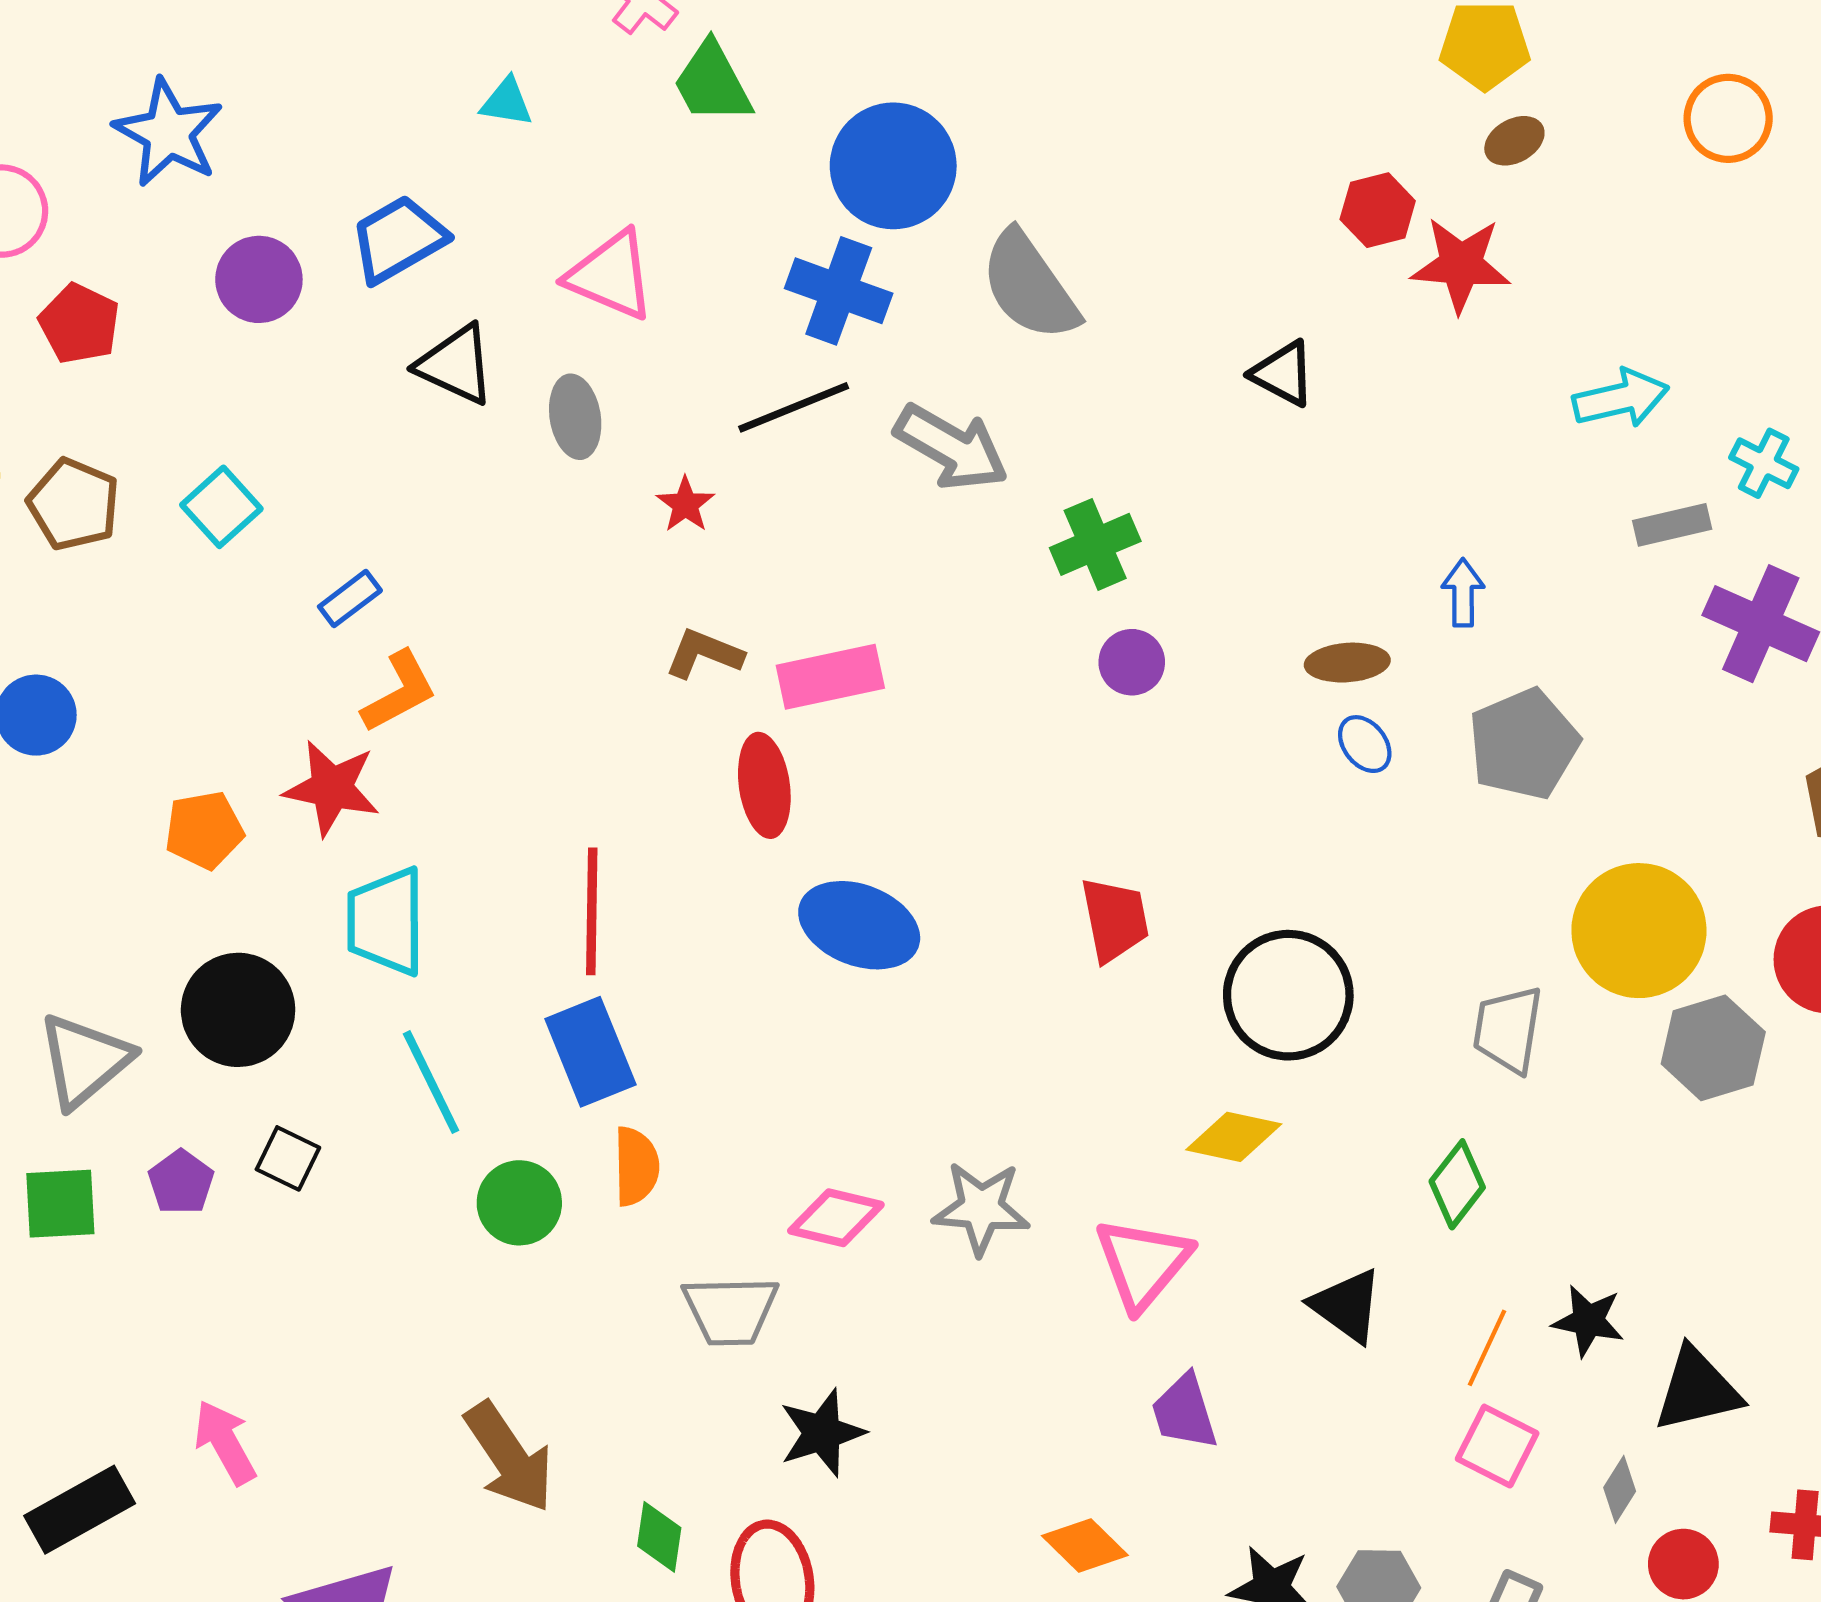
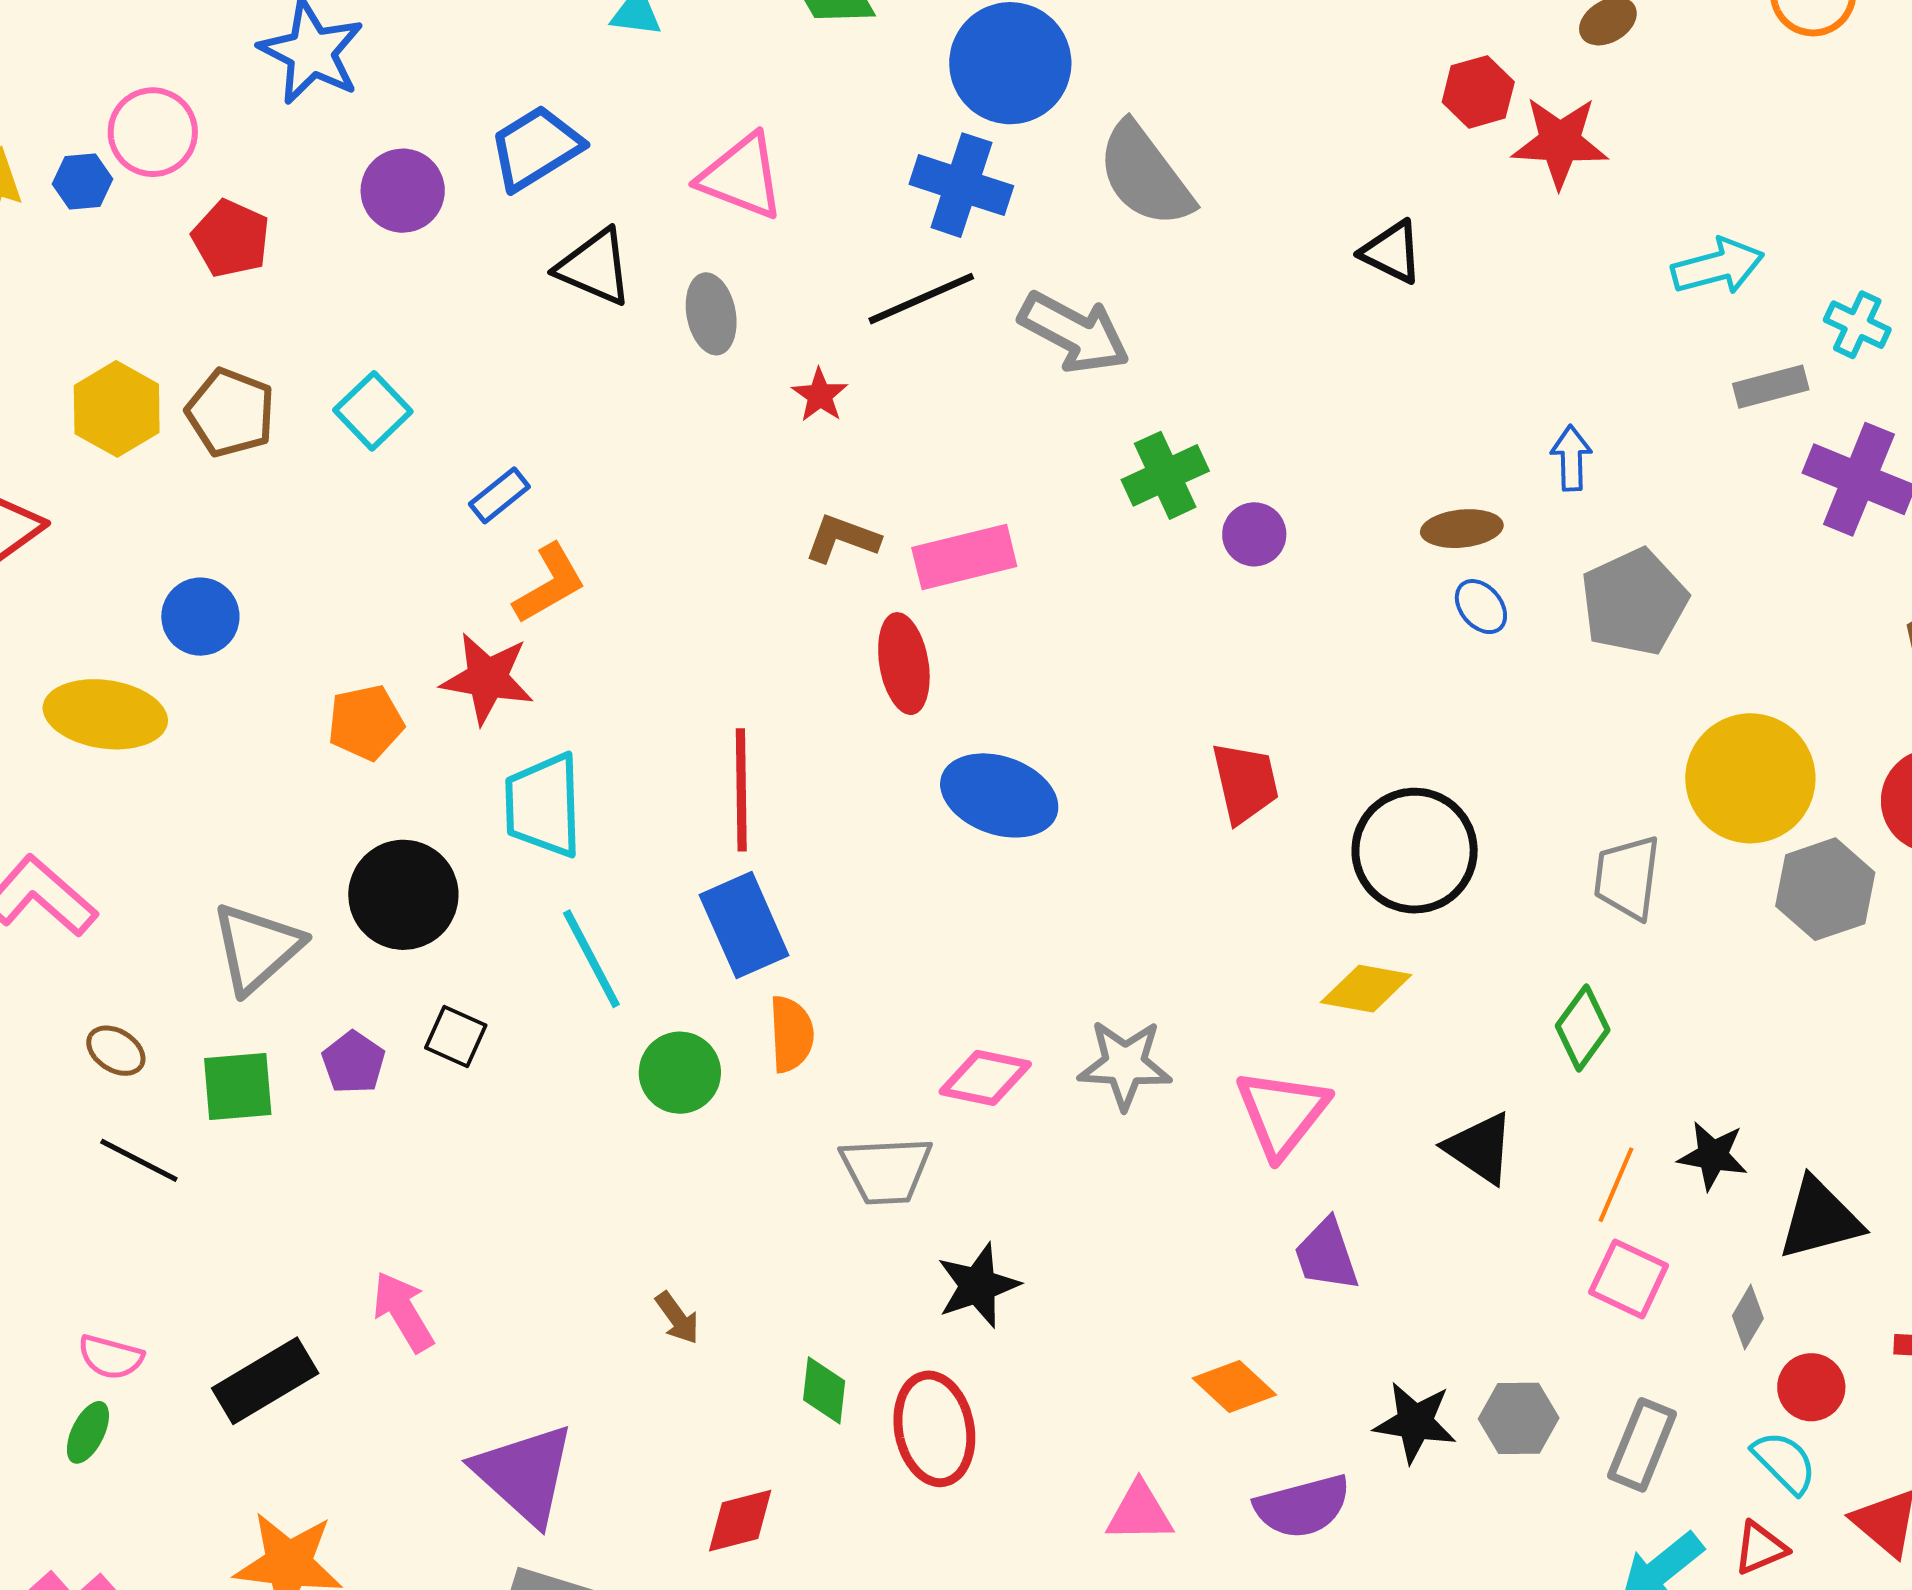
green cross: (1095, 544) -> (1165, 475), moved
brown arrow: (509, 1457) -> (677, 1318), size x0.5

